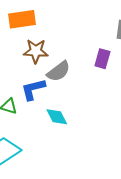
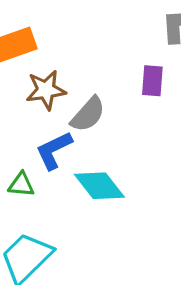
cyan diamond: (57, 117) -> (99, 186), size x1.4

